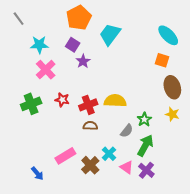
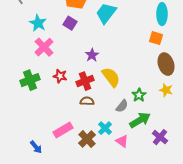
cyan ellipse: (168, 35) -> (162, 14), turned 45
cyan star: (39, 45) -> (38, 23), turned 30
purple star: (83, 61) -> (92, 55), moved
yellow semicircle: (115, 101) -> (111, 77), turned 50
green arrow: (145, 145) -> (140, 120), turned 30
purple cross: (146, 170) -> (160, 137), moved

